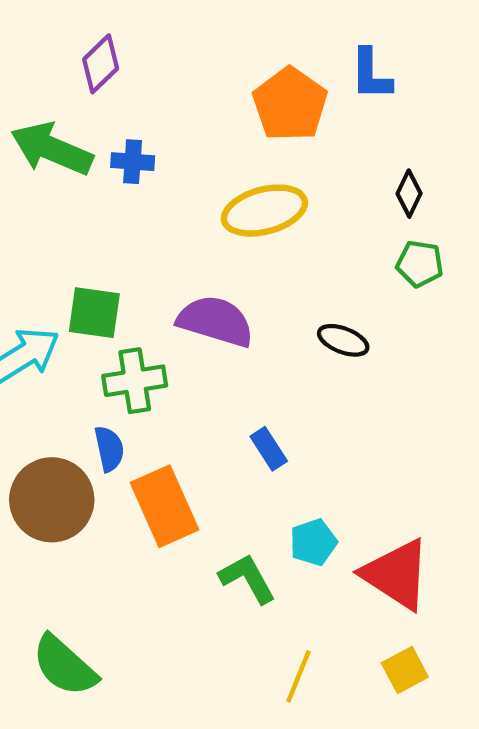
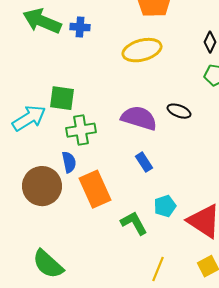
purple semicircle: (216, 321) -> (139, 118), moved

